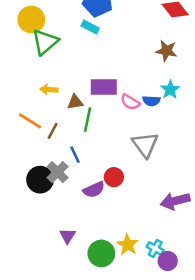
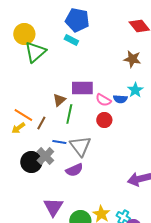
yellow arrow: (49, 90) -> (18, 128), moved, turned -40
brown triangle: (75, 102) -> (59, 100), turned -32
gray triangle: (145, 145) -> (80, 146), moved
blue line: (75, 155) -> (59, 142), turned -56
red circle: (114, 177) -> (104, 120), moved
purple triangle: (68, 236) -> (53, 207), size x1.5

